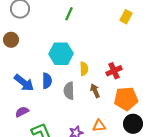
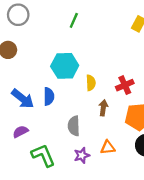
gray semicircle: (69, 91) -> (74, 126), moved
brown arrow: (95, 91) -> (103, 108), turned 32

